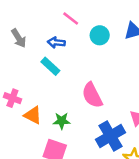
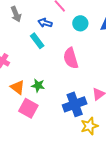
pink semicircle: (92, 95) -> (71, 58), moved
orange triangle: (33, 115) -> (18, 87), moved

